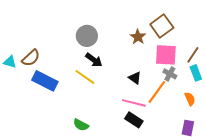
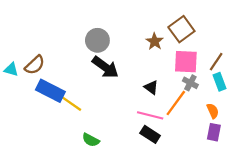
black arrow: (94, 60) -> (105, 67), size x1.4
yellow line: (85, 77) -> (71, 103), moved
purple rectangle: (188, 128) -> (214, 132), moved

